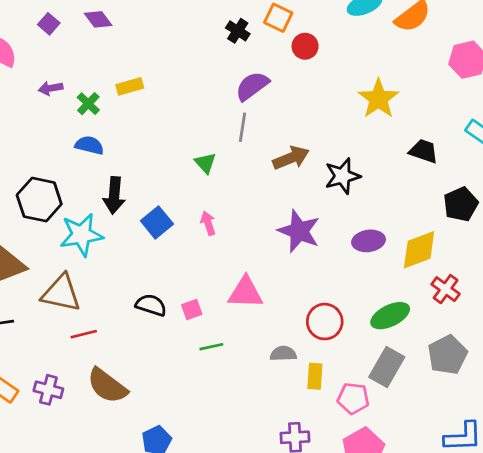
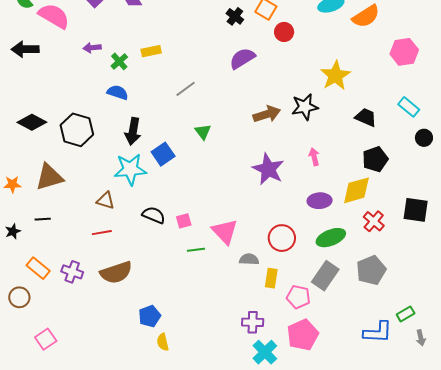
gray line: (242, 127) -> (186, 89), moved, turned 40
green triangle: (205, 163) -> (203, 132), moved
black star: (342, 176) -> (305, 107), moved
black pentagon: (461, 204) -> (375, 159), moved
pink arrow: (208, 223) -> (314, 157), moved
cyan star: (81, 235) -> (130, 169), moved
purple ellipse: (369, 241) -> (320, 201), moved
pink triangle: (245, 292) -> (225, 232), moved, turned 40
brown triangle: (61, 293) -> (106, 201), moved, size x0.6
brown semicircle: (107, 386) -> (116, 272), turned -60

